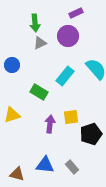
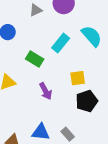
yellow square: (71, 117) -> (78, 78), moved
purple arrow: (50, 124) -> (46, 91), turned 144

